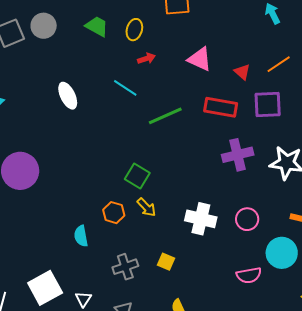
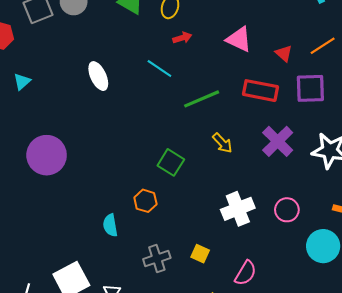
purple cross: (238, 155) -> (278, 141), turned -32
yellow arrow: (146, 207) -> (222, 143), moved
white cross: (201, 219) -> (238, 209), turned -36
pink semicircle: (249, 275) -> (246, 273), moved, turned -50

